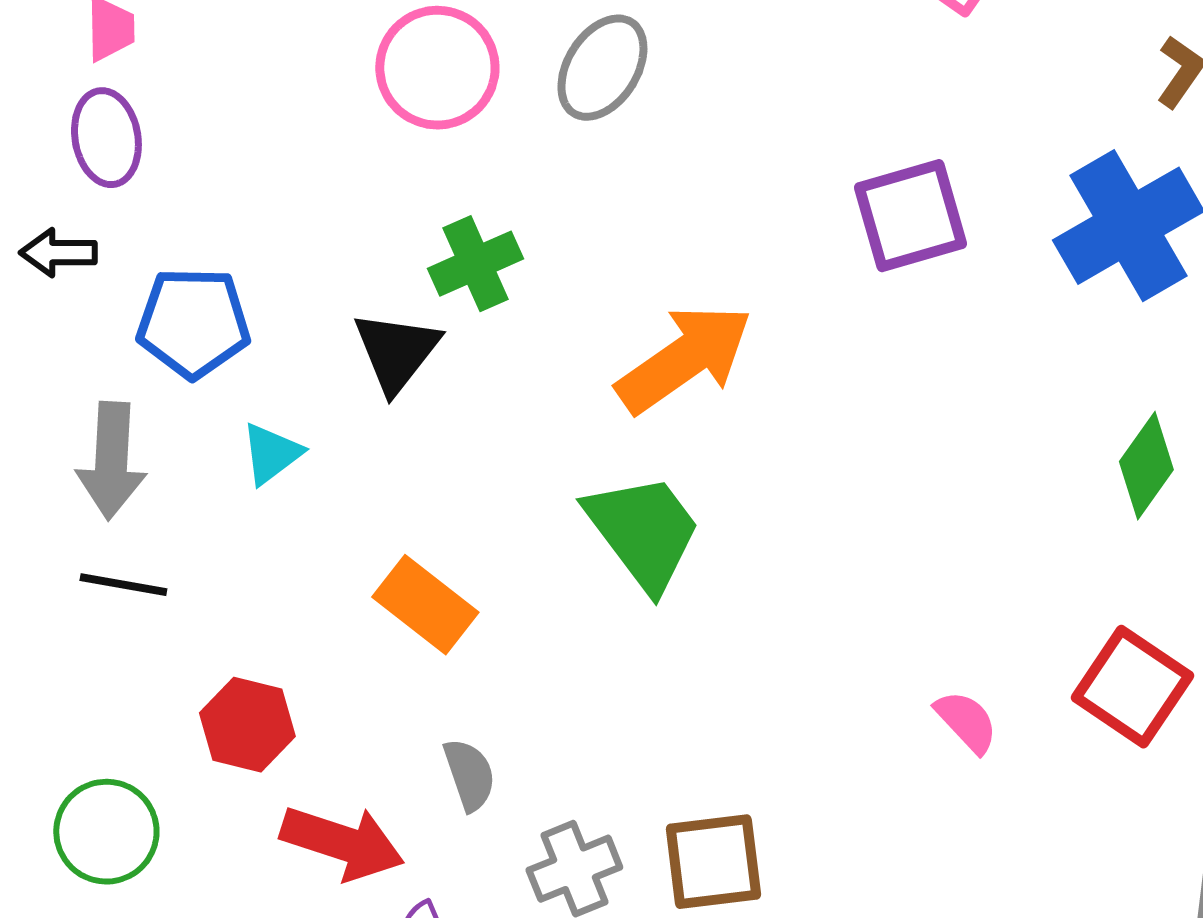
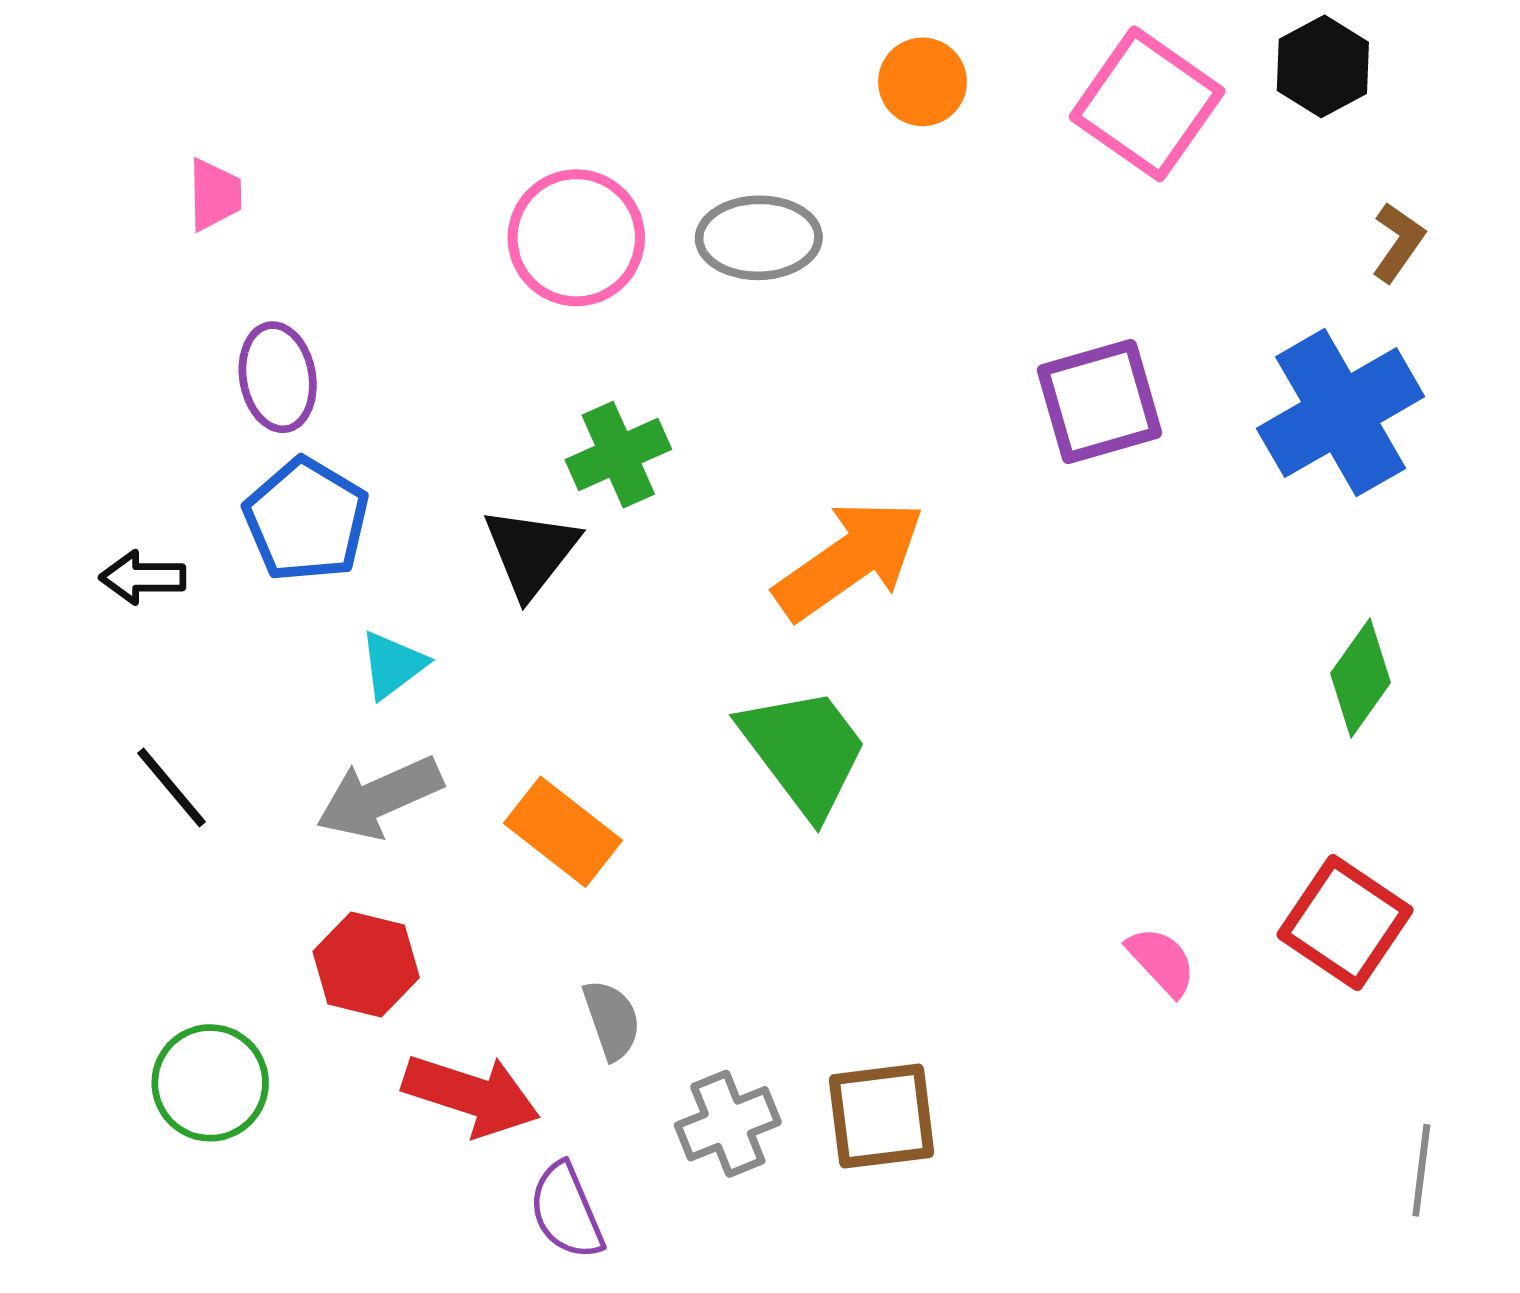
gray ellipse: (602, 68) -> (759, 238), turned 57
purple ellipse: (106, 138) -> (278, 377), moved
black arrow: (58, 253) -> (143, 577), moved
blue pentagon: (193, 323) -> (306, 520), turned 30
gray arrow: (111, 461) -> (379, 797), moved, turned 63
black line: (123, 585) -> (171, 788), moved, turned 40

